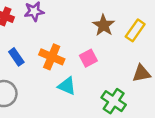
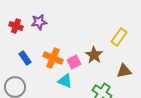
brown star: (104, 25) -> (94, 55), moved
pink square: (88, 58) -> (74, 62), moved

